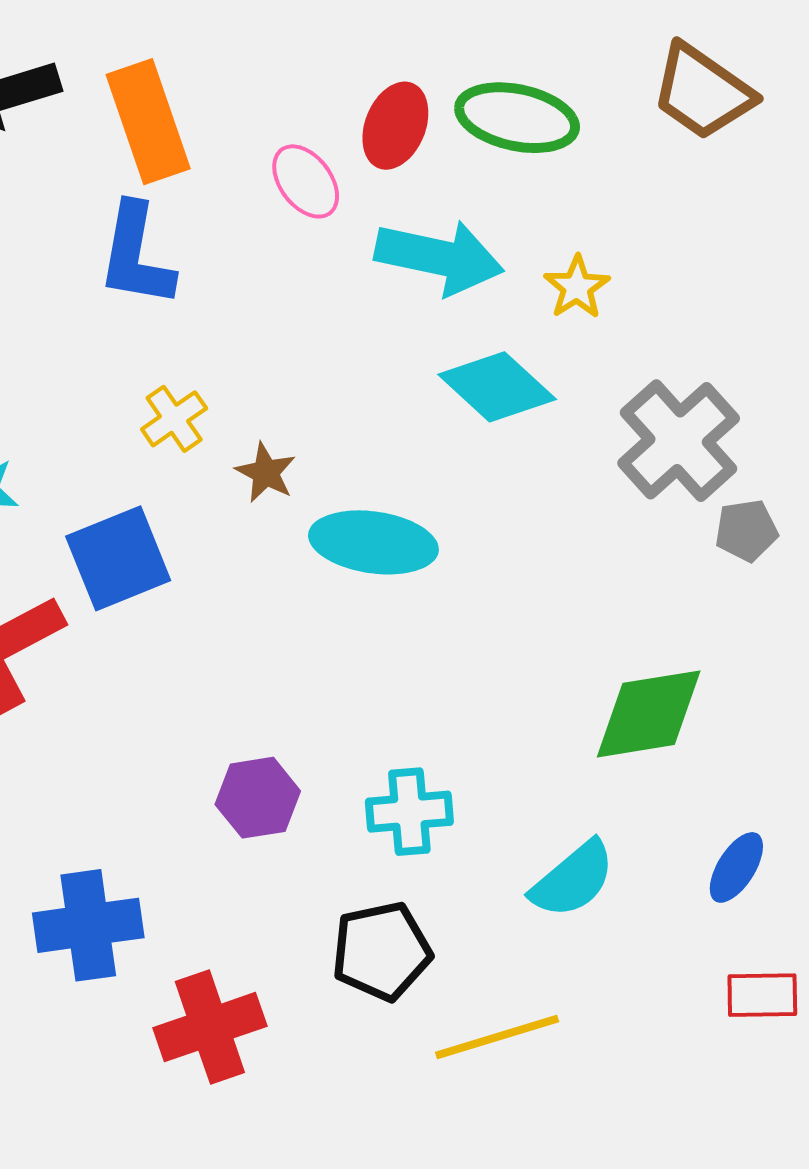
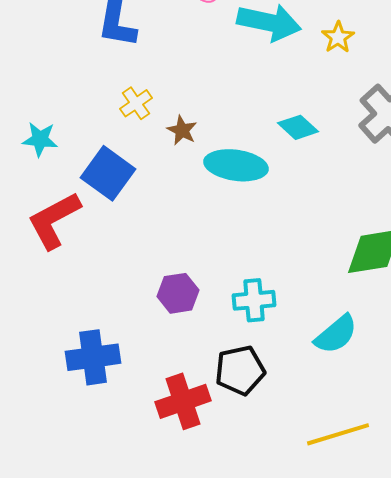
cyan diamond: (497, 387) -> (298, 127), moved, size x0.7
blue square: (118, 558) -> (108, 173), turned -32
red cross: (210, 1027) -> (183, 401), moved
yellow line: (497, 1037) -> (338, 434), moved

